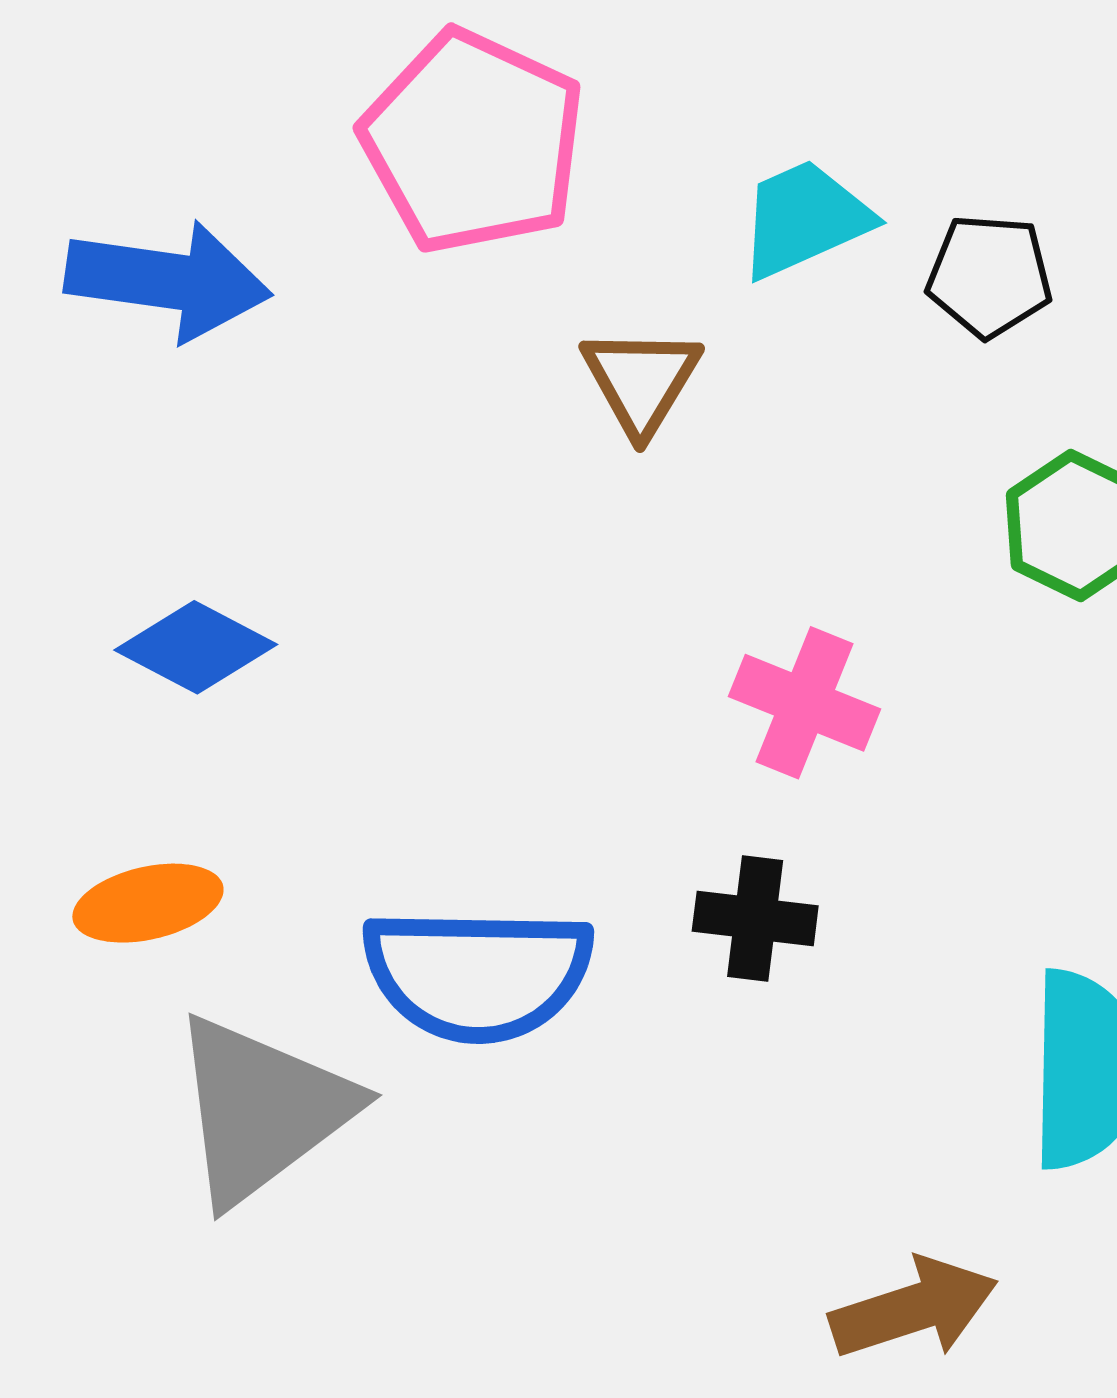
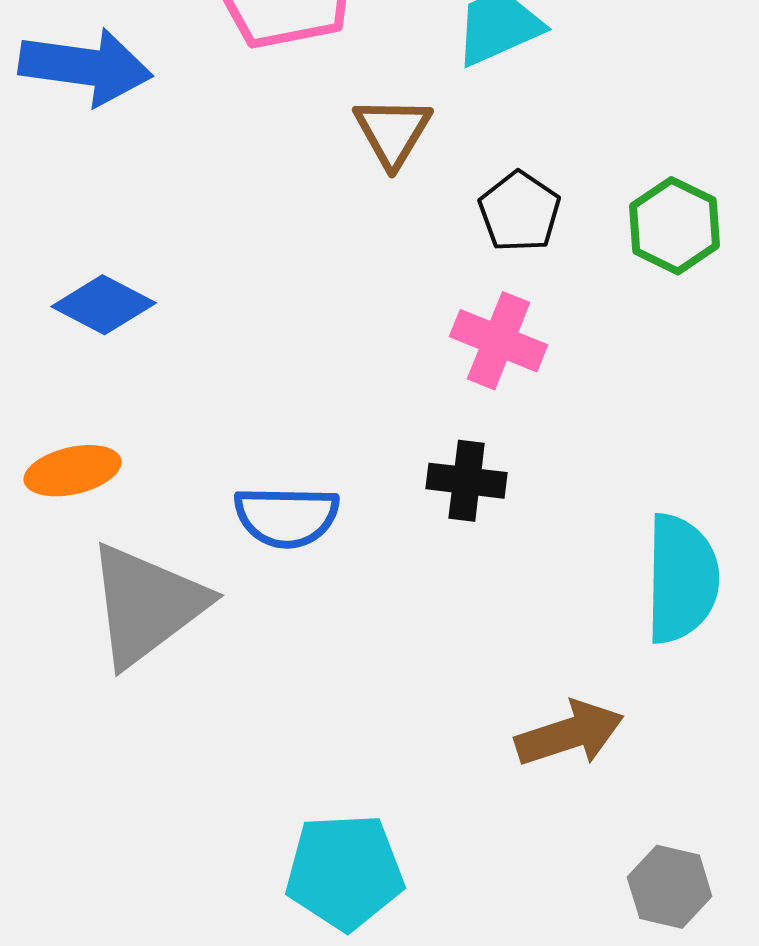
black pentagon: (989, 276) -> (520, 212), moved, turned 30
blue semicircle: (478, 974) -> (287, 517), size x0.7

